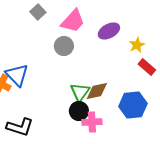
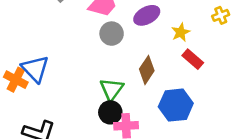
gray circle: (64, 46) -> (112, 34), moved
brown diamond: (97, 91) -> (147, 70), moved, turned -45

